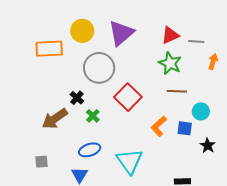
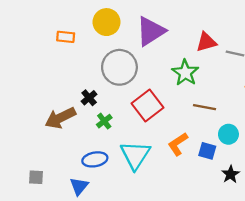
orange rectangle: (49, 49) -> (66, 37), size x0.6
green star: (170, 63) -> (185, 73), moved
cyan triangle: (130, 161) -> (135, 155), moved
gray square: (42, 162) -> (36, 177), moved

